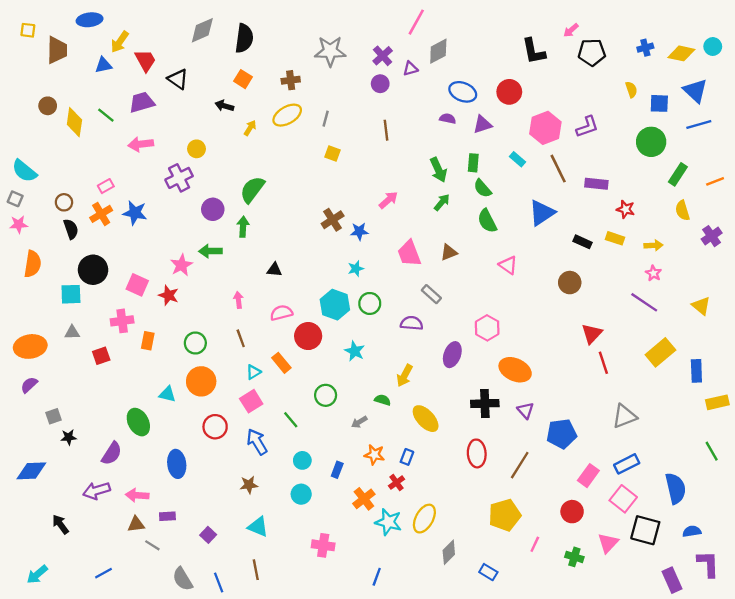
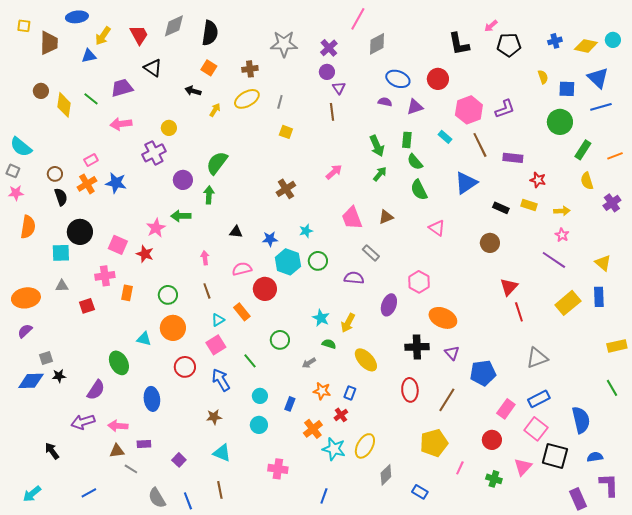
red trapezoid: (145, 60) -> (139, 35), moved
purple triangle: (410, 69) -> (339, 88), moved, turned -48
blue star: (359, 231) -> (270, 239), moved
cyan star: (355, 351) -> (321, 318), moved
blue rectangle: (696, 371) -> (599, 297), moved
blue diamond: (31, 471) -> (31, 381), moved

